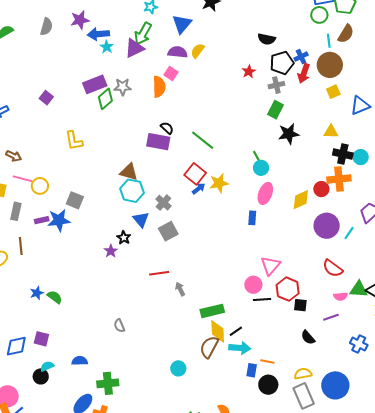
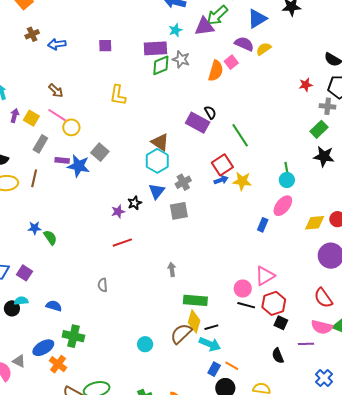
cyan star: (107, 47) -> (175, 30), moved
purple square: (46, 98) -> (105, 46), turned 32
red line: (159, 273) -> (122, 243), moved, turned -30
pink semicircle: (341, 296) -> (322, 327), size x1.5

